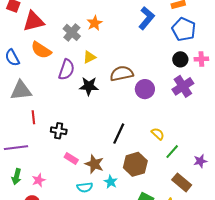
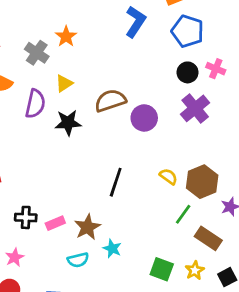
pink cross: (201, 59) -> (216, 69), turned 32
black cross: (59, 131) -> (26, 217), moved
green line: (172, 152) -> (183, 214), moved
pink rectangle: (71, 159) -> (55, 223), turned -48
brown star: (94, 164) -> (87, 227), turned 30
brown hexagon: (135, 164) -> (202, 182), moved

